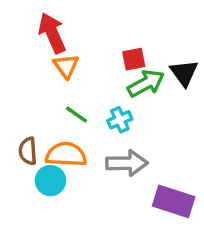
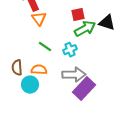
black triangle: (184, 73) -> (107, 23), turned -36
orange semicircle: (66, 155) -> (39, 70), size x0.7
purple rectangle: (174, 201) -> (84, 89), moved, turned -65

